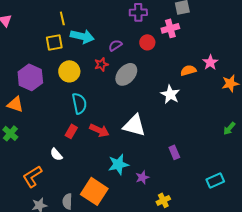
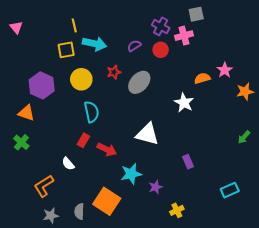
purple cross: (138, 12) -> (161, 26), moved, turned 30
purple semicircle: (115, 45) -> (134, 46), moved
red arrow: (99, 130) -> (107, 149), moved

